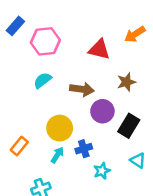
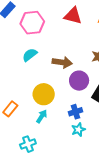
red triangle: (99, 49) -> (73, 16), moved
blue cross: (84, 149) -> (75, 112), moved

